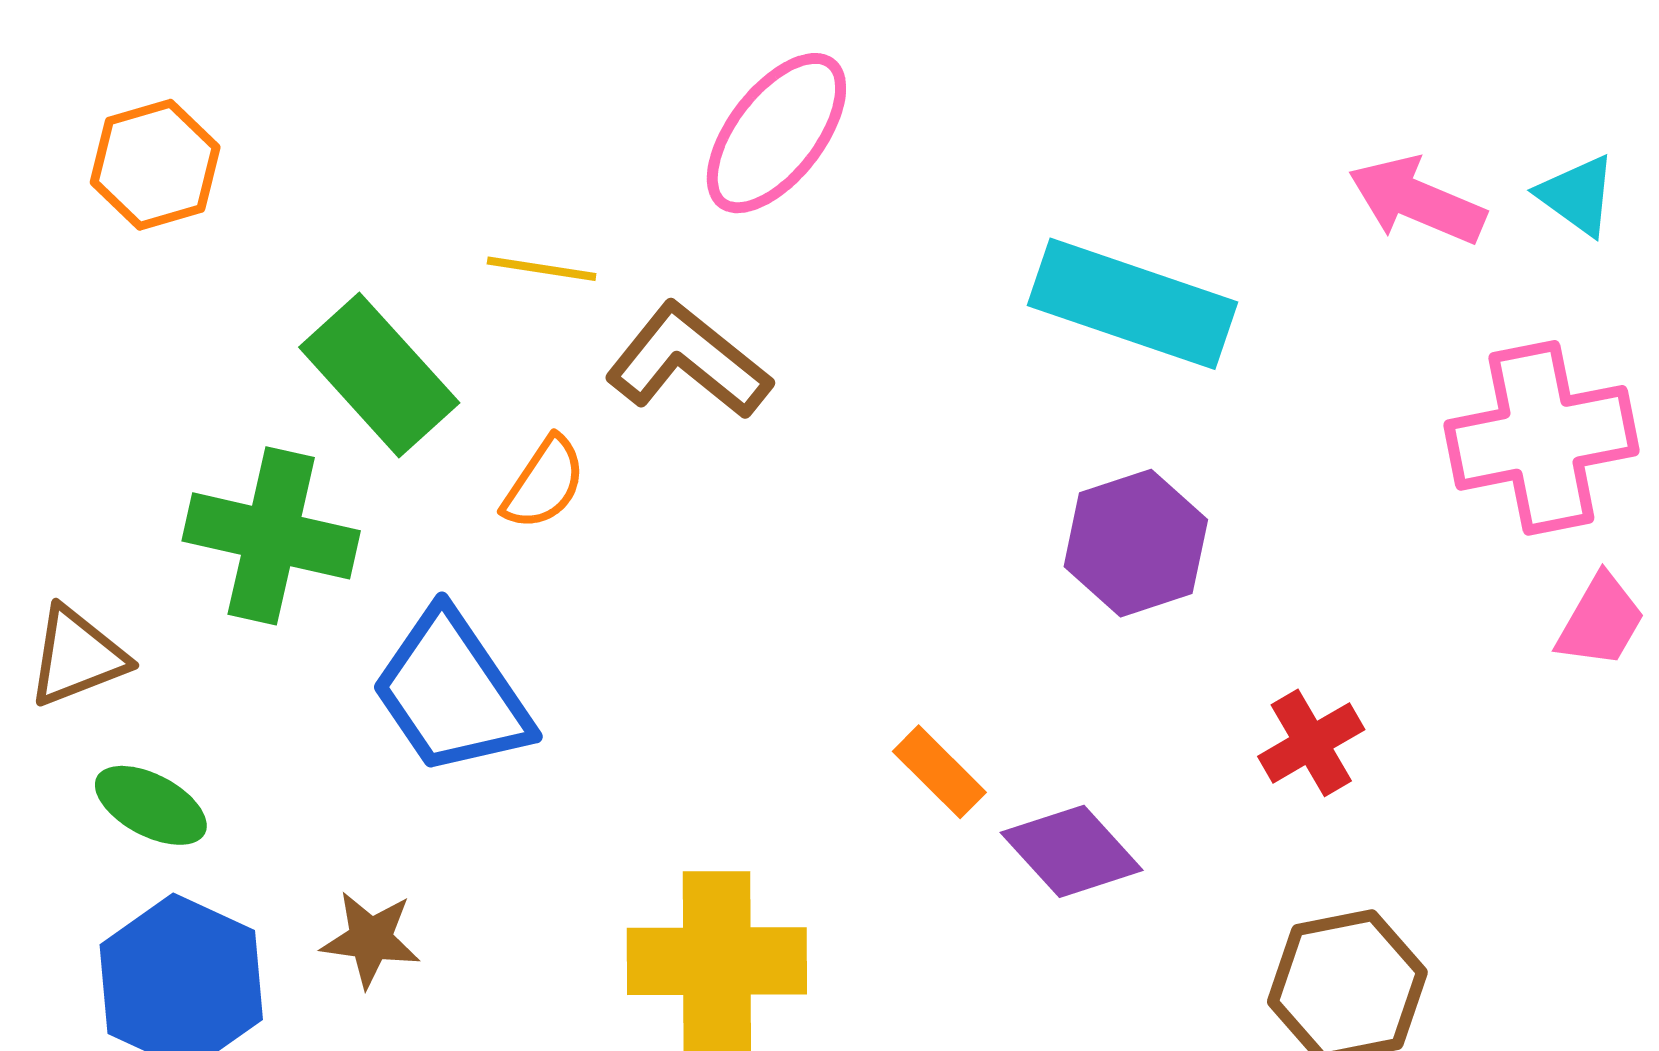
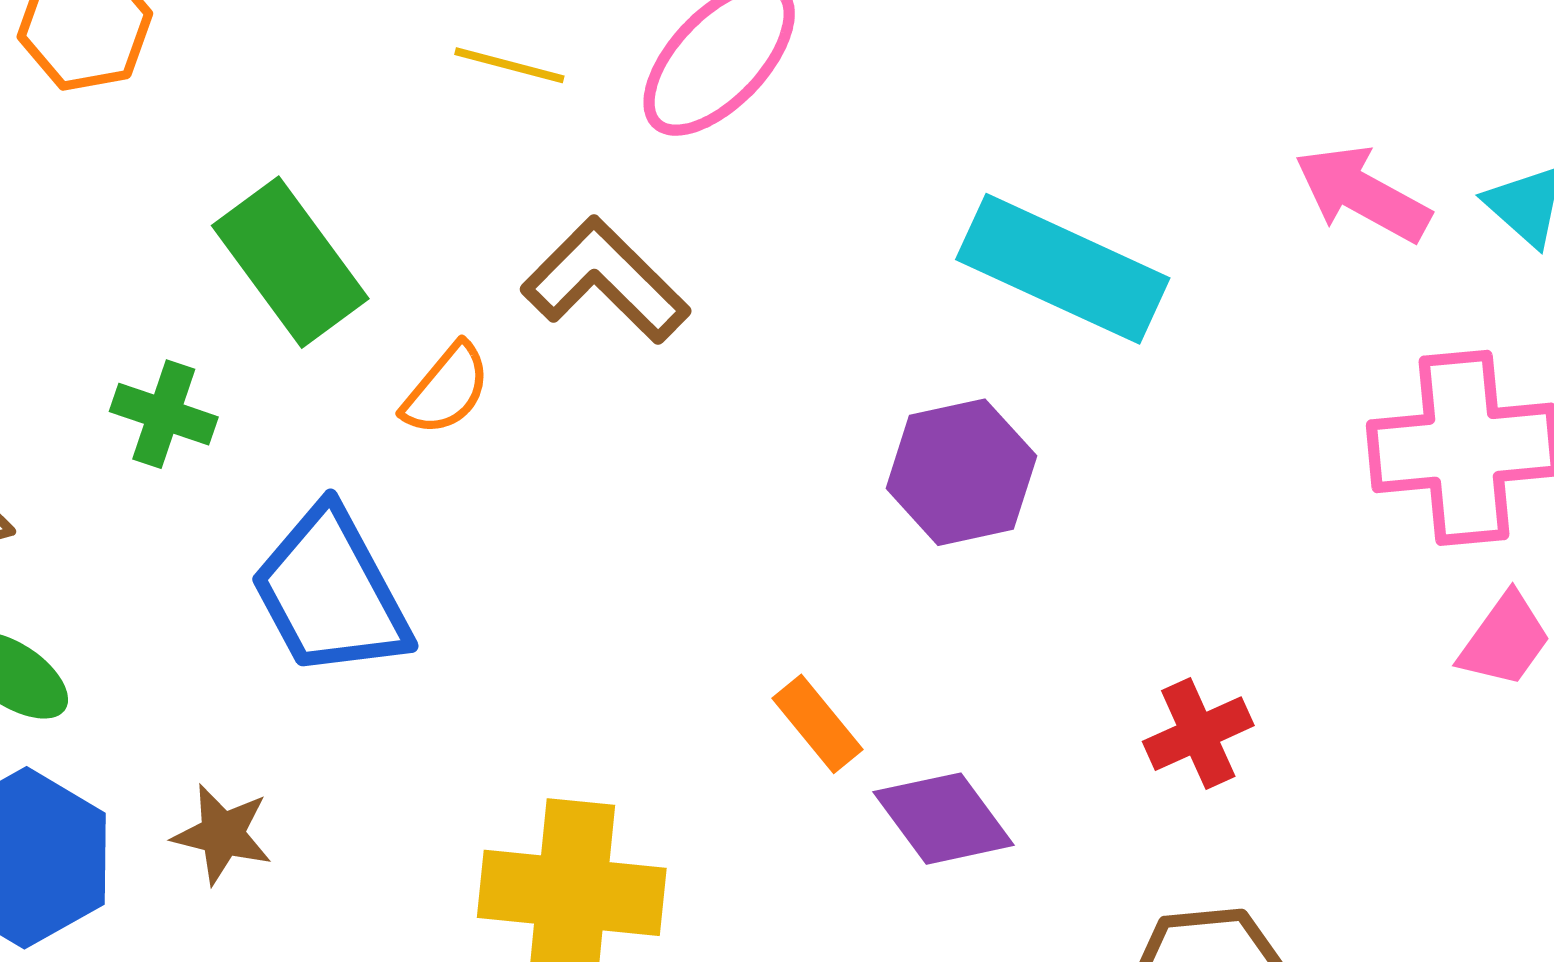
yellow line: (542, 269) -> (509, 65), moved
green cross: (271, 536) -> (164, 414), size x0.6
purple hexagon: (1136, 543) -> (961, 472), moved

